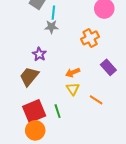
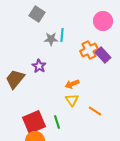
cyan line: (53, 13) -> (62, 35), moved
purple rectangle: (108, 67) -> (103, 55), moved
brown trapezoid: (29, 77) -> (15, 79), moved

